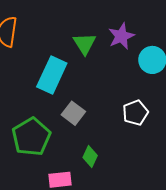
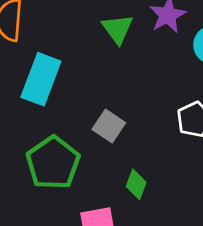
cyan rectangle: (52, 75) -> (41, 79), moved

